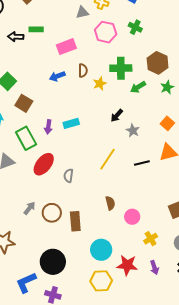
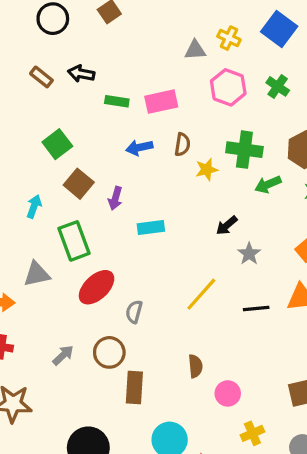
green rectangle: (36, 29) -> (117, 101), moved
purple arrow: (48, 127) -> (115, 198), moved
brown circle: (52, 213) -> (109, 352), moved

